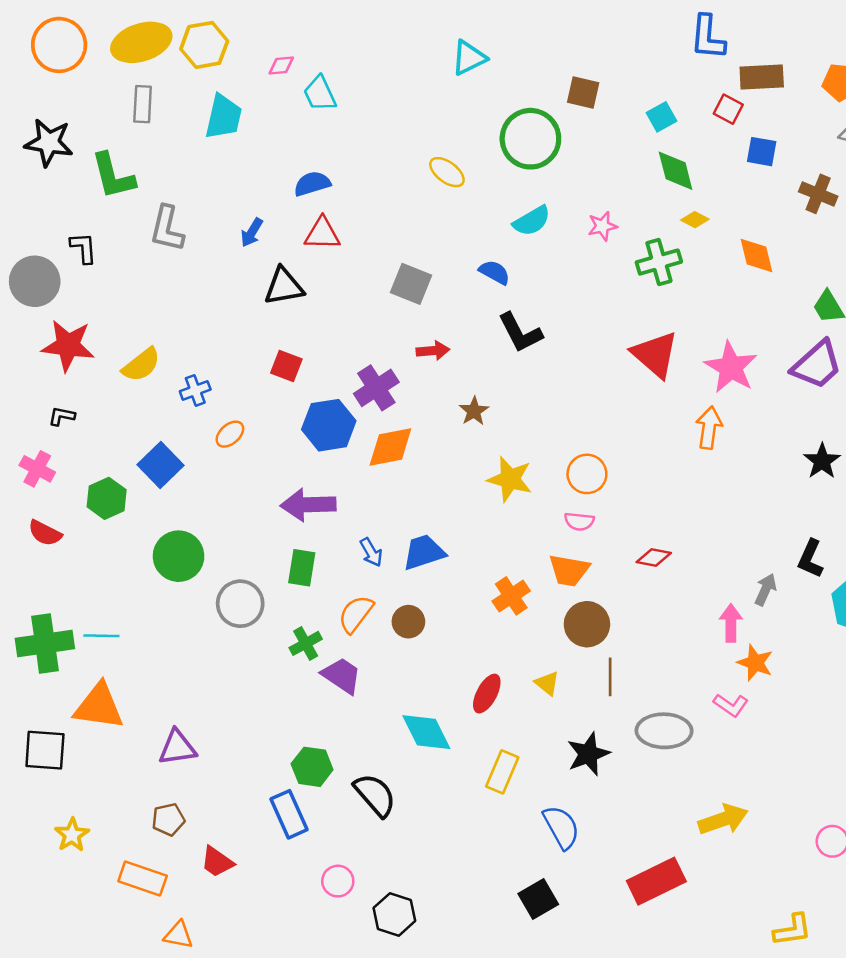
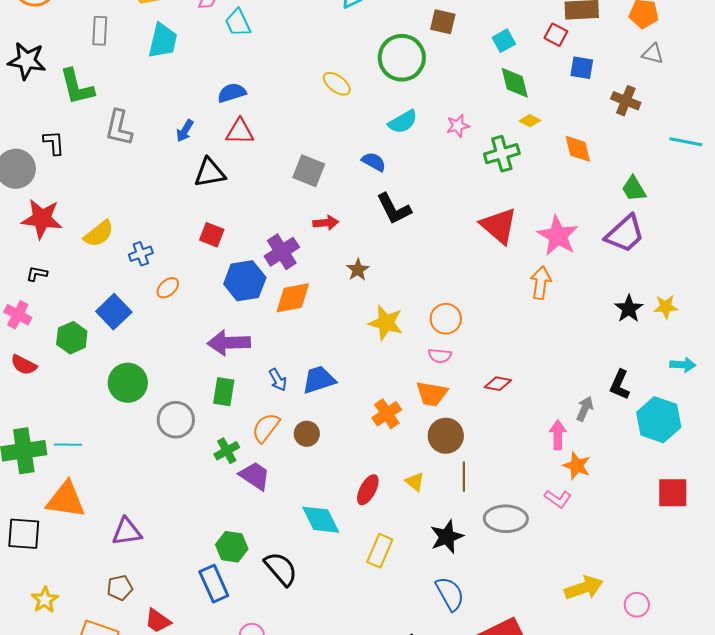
yellow arrow: (723, 819) -> (584, 588), moved
blue semicircle: (561, 827) -> (450, 594), moved

